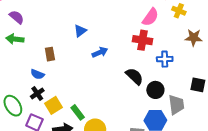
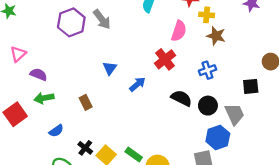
brown star: (194, 38) -> (216, 36), moved, turned 30
red cross: (142, 40) -> (165, 59), moved, turned -30
blue semicircle: (37, 74) -> (56, 131), moved, turned -40

